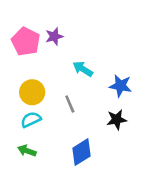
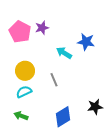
blue star: (121, 86) -> (86, 42), moved
black star: (117, 120) -> (95, 107), moved

